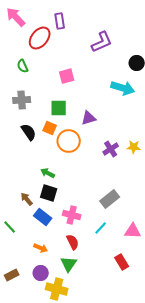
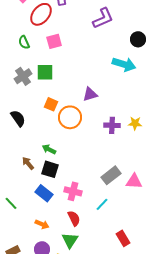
pink square: (67, 76) -> (54, 41), moved
gray cross: (22, 100) -> (23, 76), turned -30
green square: (59, 108) -> (45, 72), moved
black semicircle: (29, 132) -> (18, 118), moved
purple cross: (111, 149) -> (112, 125), turned 35
brown arrow: (27, 199) -> (28, 163), moved
pink triangle: (133, 231) -> (134, 181), moved

